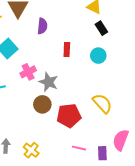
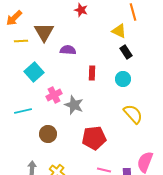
purple semicircle: (42, 26) -> (68, 50), turned -91
yellow semicircle: (102, 103) -> (133, 114), moved
brown circle: (42, 104) -> (48, 134), moved

